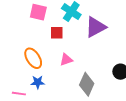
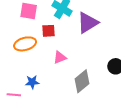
orange ellipse: (33, 58) -> (25, 44), moved, turned -70
gray diamond: (87, 84) -> (82, 81), turned 30

